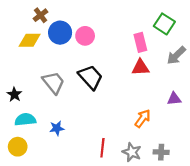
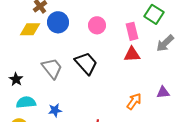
pink circle: (85, 36) -> (97, 25), moved
purple triangle: (174, 99) -> (163, 92), moved

